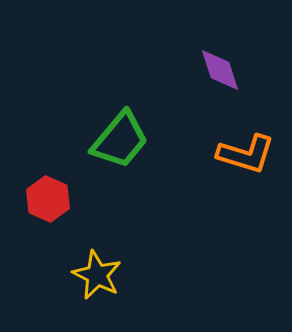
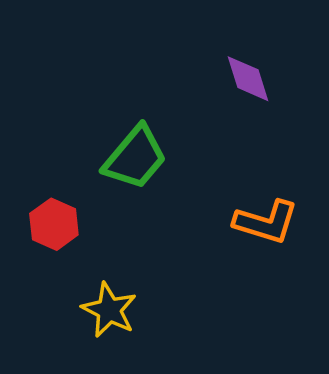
orange L-shape: (246, 154) -> (266, 222), moved

